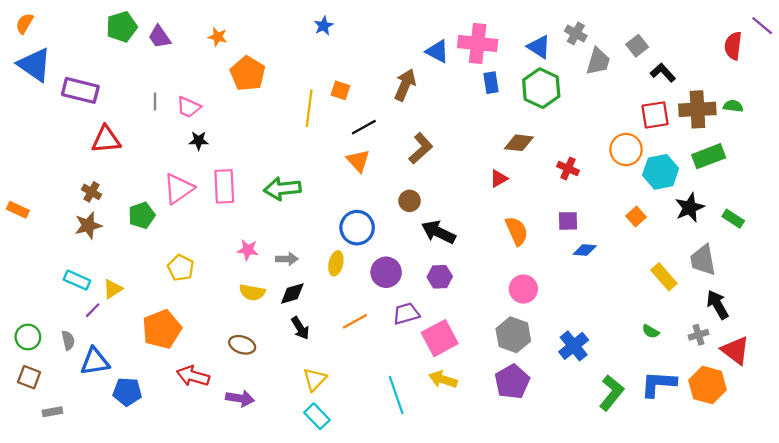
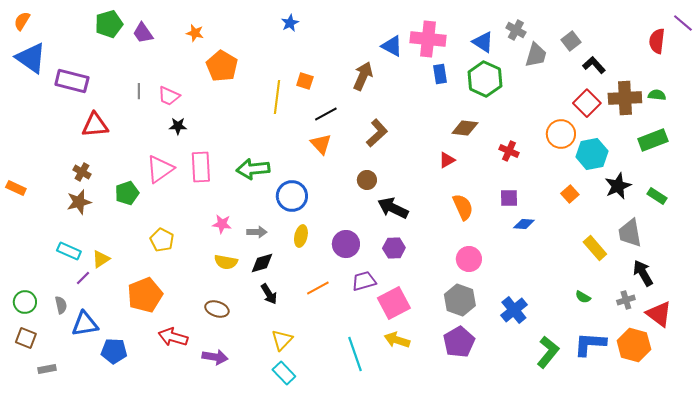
red square: (655, 115) -> (587, 103), turned -36
green rectangle: (709, 156) -> (653, 140), moved
blue circle: (357, 228) -> (292, 196), moved

